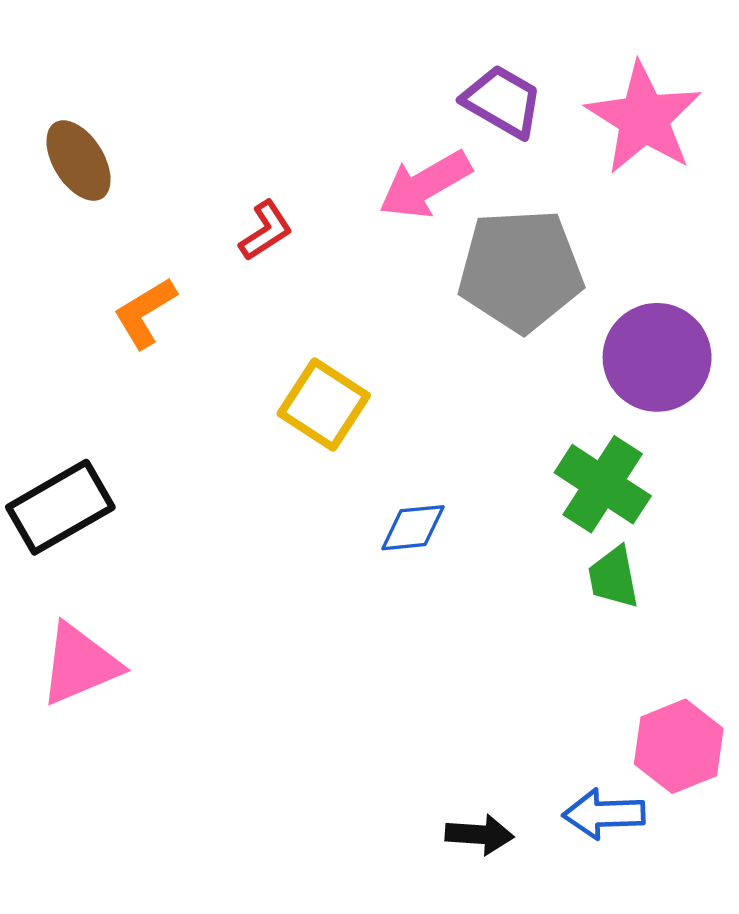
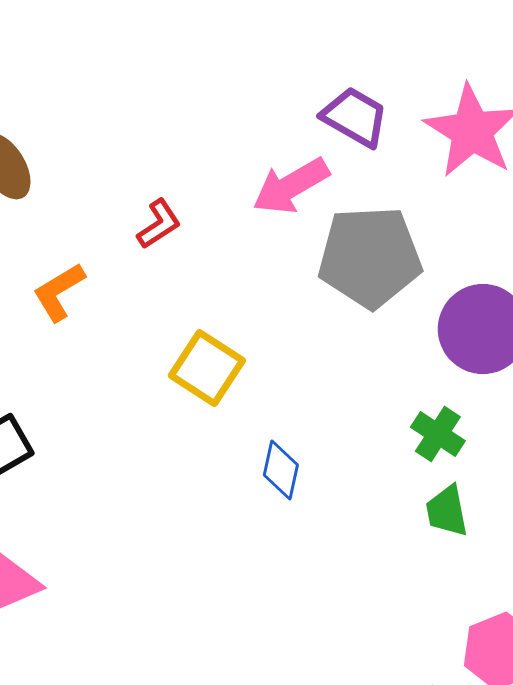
green cross: (603, 484) -> (438, 434), size x0.7
blue diamond: (413, 528) -> (281, 470), turned -72

